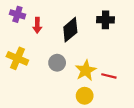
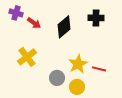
red arrow: (37, 25) -> (34, 23), turned -56
yellow cross: (17, 58) -> (27, 57), moved, turned 30
gray circle: (57, 63) -> (57, 78), moved

